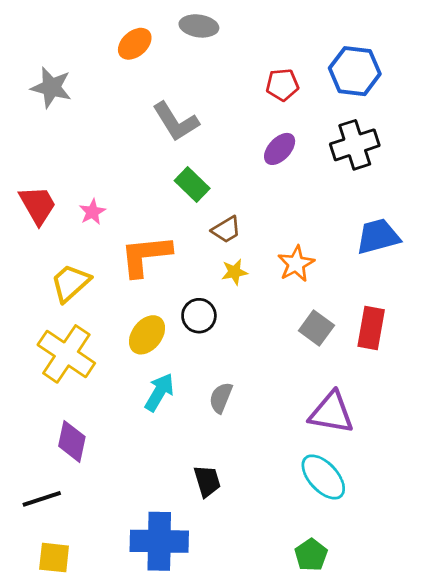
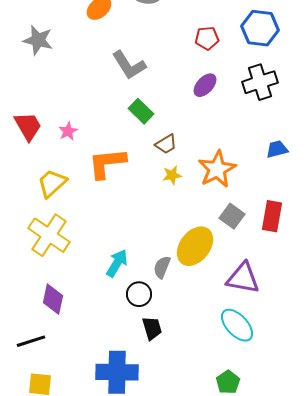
blue trapezoid: (378, 236) -> (277, 149), size x0.7
orange star: (296, 264) -> (217, 169), size x1.4
black circle: (199, 316) -> (139, 294), moved
yellow ellipse: (147, 335) -> (195, 246), moved, size x1.4

